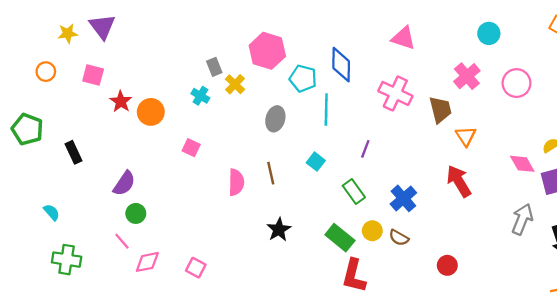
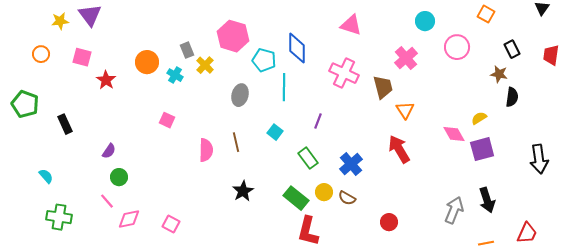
pink circle: (516, 83) -> (457, 47), moved
orange circle: (151, 112) -> (147, 62), moved
purple semicircle: (124, 183) -> (109, 151), size x0.7
gray arrow: (522, 219) -> (454, 210), moved

